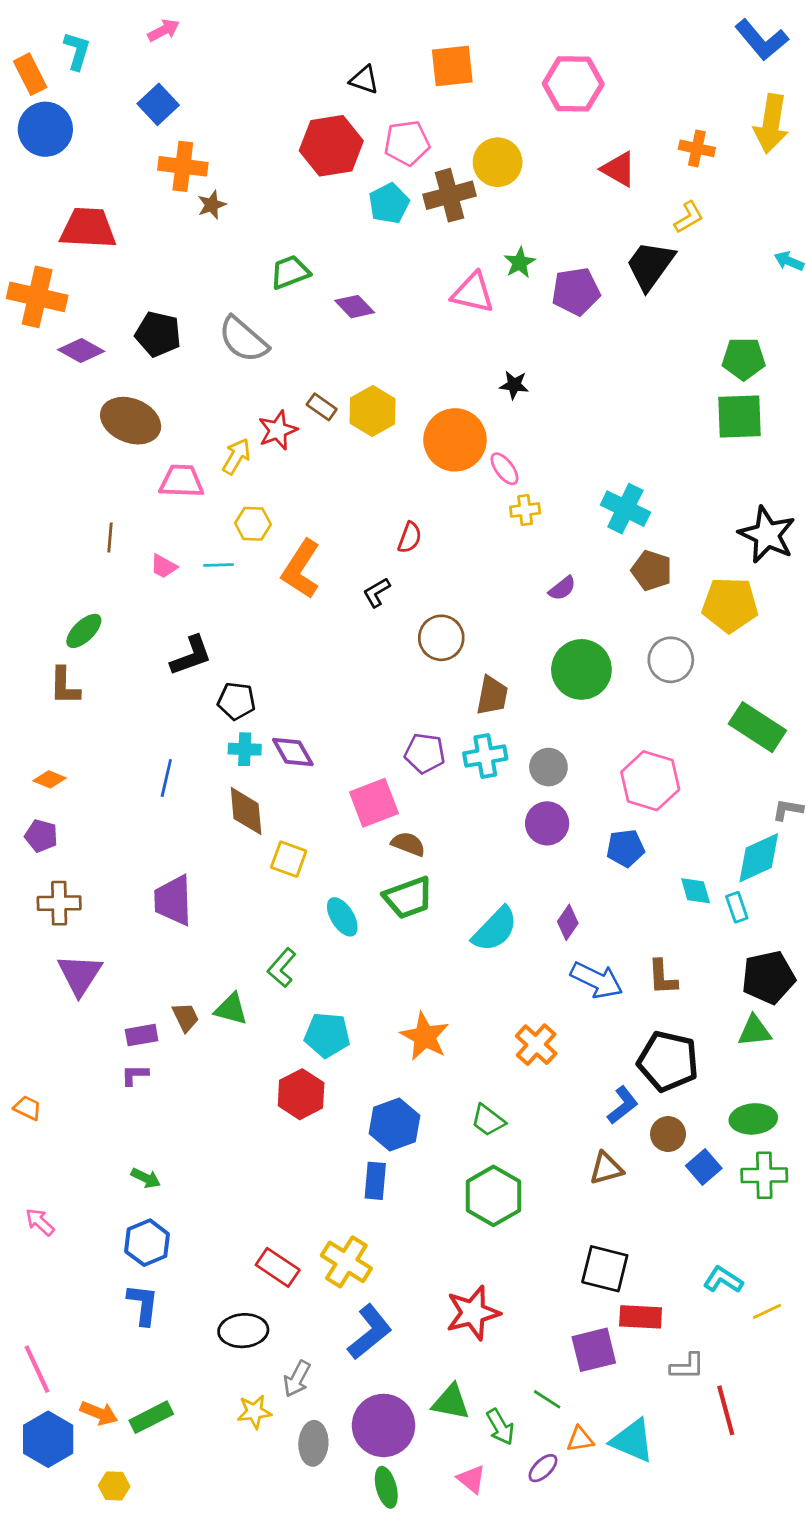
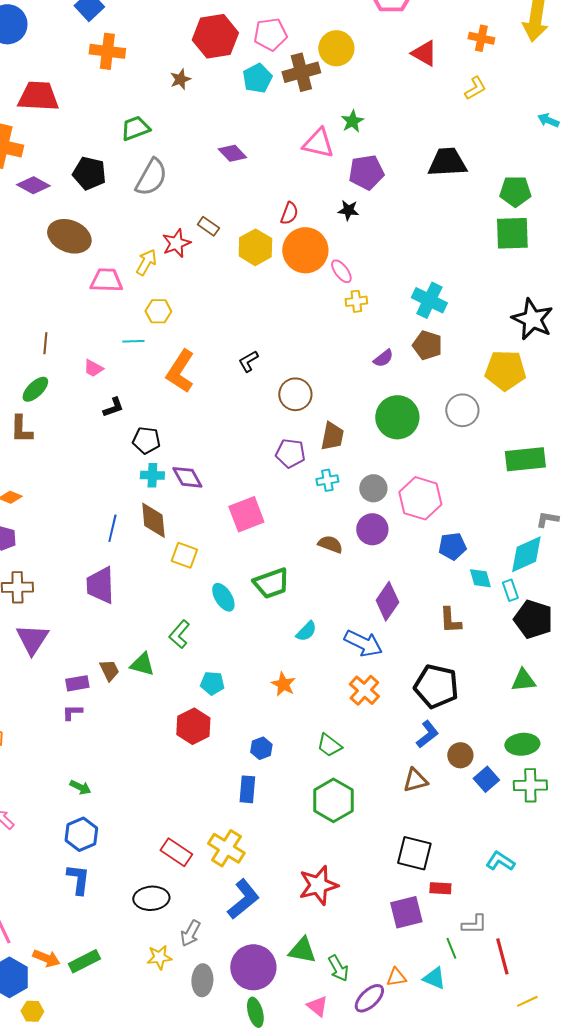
brown star: (212, 205) -> (180, 79), moved
black trapezoid: (650, 265) -> (447, 162), moved, turned 51
green trapezoid: (290, 272) -> (135, 128), moved
purple pentagon: (576, 291) -> (366, 172), moved
gray semicircle: (243, 340) -> (151, 177), turned -102
yellow hexagon: (373, 411) -> (255, 247), moved
brown line: (110, 537) -> (45, 343), moved
red semicircle: (410, 537) -> (289, 213), moved
pink trapezoid: (164, 566) -> (93, 368), moved
orange L-shape: (301, 569) -> (180, 371), moved
brown pentagon: (652, 570) -> (427, 345), moved
black L-shape: (191, 656) -> (113, 407), size x0.7
green rectangle: (757, 727) -> (525, 459), turned -39
purple pentagon: (425, 753) -> (290, 453), moved
cyan cross: (485, 756) -> (327, 480), size x0.7
blue line: (166, 778) -> (112, 528), moved
pink hexagon: (650, 781) -> (420, 498), moved
brown semicircle: (408, 844) -> (330, 544), moved
blue pentagon: (625, 848) -> (452, 546), moved
purple diamond: (568, 922) -> (387, 601), size x1.5
cyan semicircle: (495, 929) -> (306, 631), moved, size x0.6
brown L-shape: (663, 977) -> (450, 620), moved
black pentagon: (768, 977) -> (533, 619), moved, turned 30
blue arrow: (597, 980) -> (363, 643), moved
cyan pentagon: (327, 1035) -> (212, 683), size x0.7
orange star: (425, 1036) -> (283, 684), size x0.7
black pentagon: (668, 1061) -> (436, 686), moved
blue hexagon: (395, 1124) -> (261, 748), size x0.6
yellow line: (767, 1311) -> (527, 1001), moved
red rectangle: (641, 1317) -> (440, 888), size x0.7
green line: (547, 1399) -> (451, 948), moved, turned 35
cyan triangle: (632, 1441) -> (434, 978), size x0.7
purple ellipse: (543, 1468) -> (369, 998), size x1.4
yellow hexagon: (114, 1486) -> (32, 1011), moved

